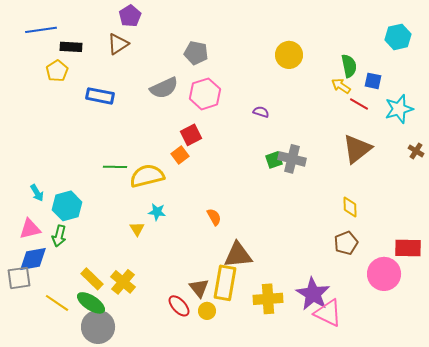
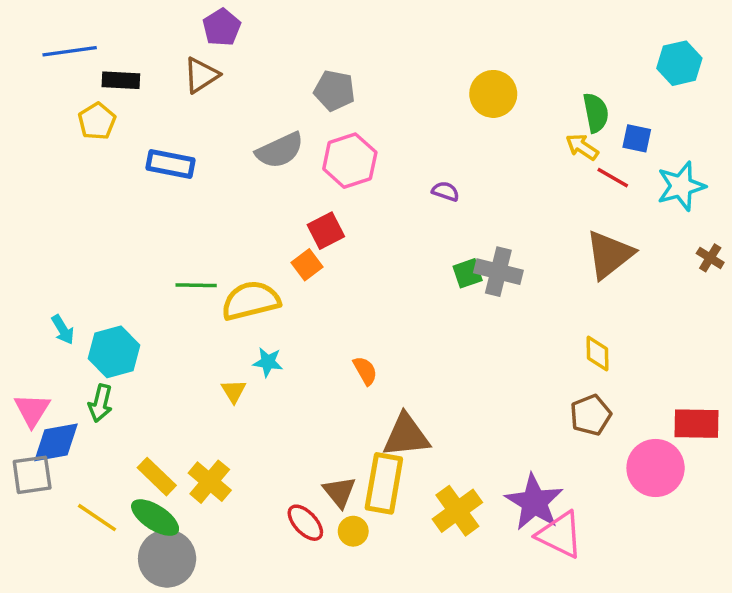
pink triangle: (30, 229) -> (32, 410), moved, turned -45
yellow cross: (268, 299) -> (457, 511), turned -32

